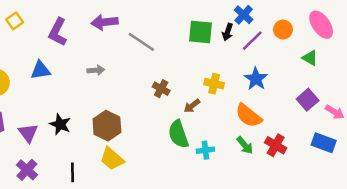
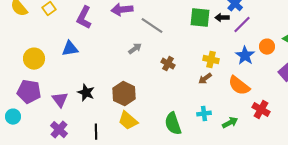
orange circle: (283, 30) -> (267, 47), moved
black arrow: (228, 32) -> (222, 18), turned 72
gray arrow: (96, 70) -> (135, 49), moved, turned -32
brown arrow: (192, 106) -> (205, 79), moved
green semicircle: (178, 134) -> (173, 124), moved
green arrow: (245, 145) -> (230, 123), moved, turned -77

